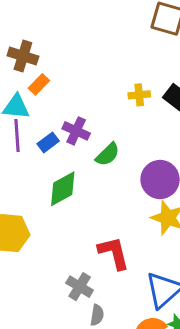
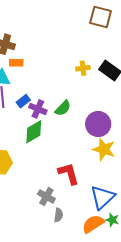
orange rectangle: (39, 84) -> (16, 63), turned 48
purple cross: (76, 131) -> (38, 109), moved

